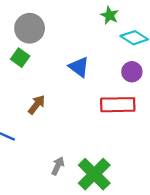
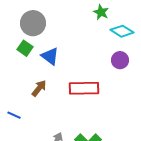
blue triangle: (79, 67) -> (50, 56), moved
red rectangle: (118, 105) -> (84, 88), moved

